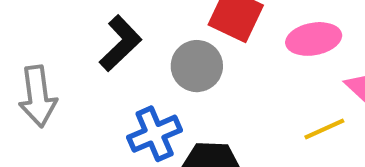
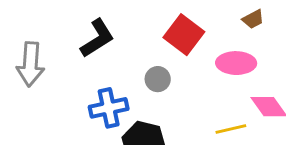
gray circle: (197, 66) -> (158, 79), moved, size x0.7

